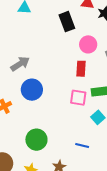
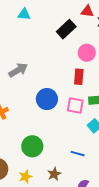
black rectangle: (67, 22) -> (66, 29), turned 66
blue circle: (32, 90) -> (47, 99), moved

